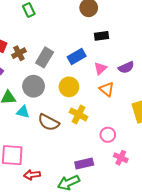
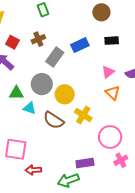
brown cross: (19, 53) -> (38, 39), moved
blue rectangle: (77, 57) -> (80, 45), moved
yellow circle: (69, 87) -> (65, 94), moved
pink circle: (108, 135) -> (110, 137), size x1.5
pink cross: (121, 158) -> (121, 160), turned 32

